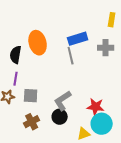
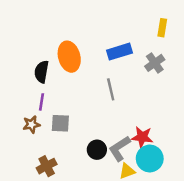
gray cross: (106, 48) -> (155, 63), turned -35
gray line: (71, 56) -> (111, 89), moved
gray L-shape: (63, 101) -> (120, 148), moved
brown cross: (32, 122) -> (47, 166), moved

